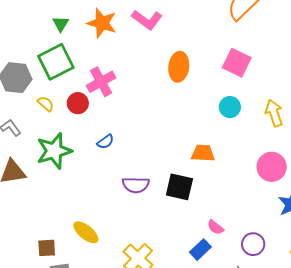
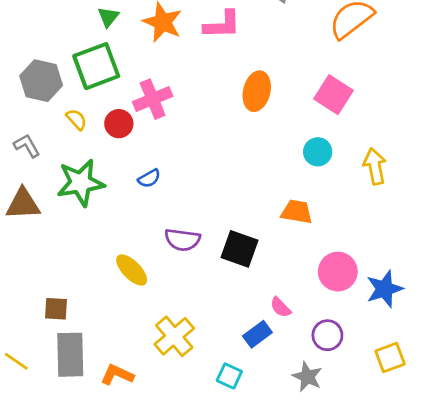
pink L-shape: (147, 20) -> (222, 25), turned -44
orange trapezoid: (203, 153) -> (297, 212), moved
pink circle: (272, 167) -> (338, 272), moved
yellow ellipse: (86, 232) -> (132, 270), moved

